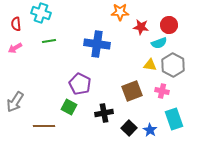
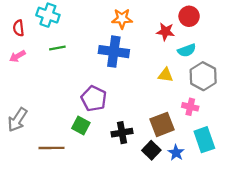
orange star: (120, 12) -> (122, 19), moved
red circle: (169, 25) -> (189, 16), moved
yellow triangle: (150, 65) -> (166, 75), moved
brown square: (132, 91) -> (162, 124), moved

